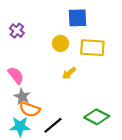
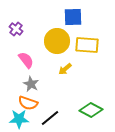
yellow circle: (60, 43) -> (57, 41), size x1.6
pink semicircle: (16, 75) -> (26, 60), moved
gray star: (22, 97) -> (31, 84), moved

